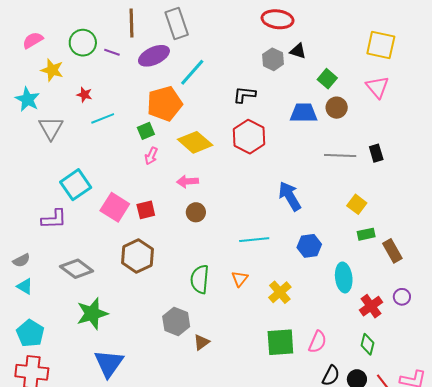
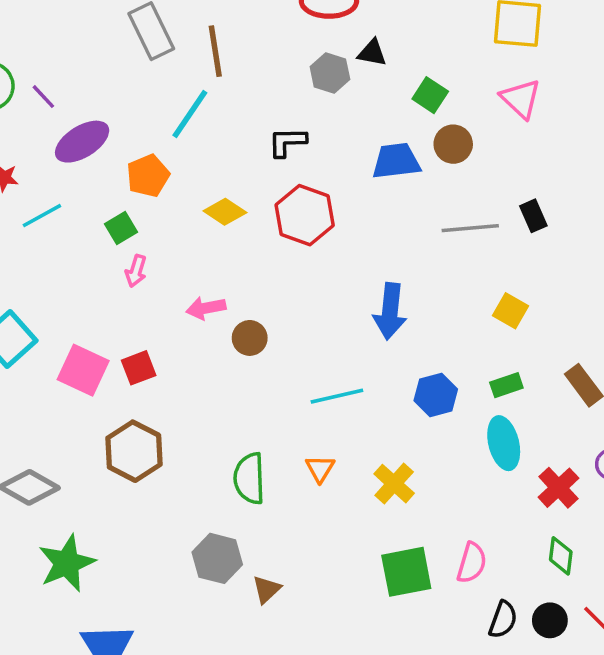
brown line: (132, 23) -> (215, 51), moved
purple line: (112, 52) -> (43, 97), turned 35
purple ellipse: (154, 56) -> (82, 142), moved
orange pentagon: (165, 104) -> (148, 176), size x0.7
yellow diamond: (195, 142) -> (225, 212), moved, size x0.7
blue arrow: (290, 196) -> (390, 311), turned -136
brown circle: (196, 212) -> (250, 338), moved
green rectangle: (366, 234) -> (506, 385), moved

